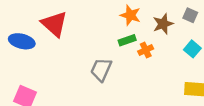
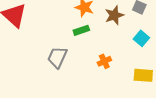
orange cross: (146, 50) -> (104, 61), moved

